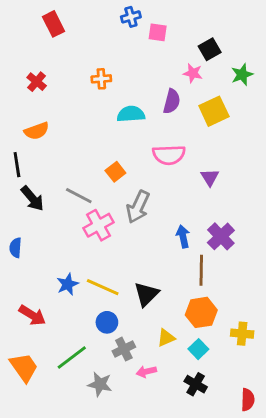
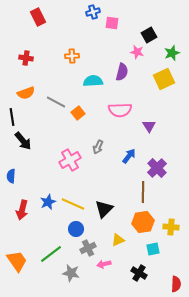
red cross: (37, 82) -> (26, 58), turned -32
yellow square: (214, 111) -> (164, 79), moved
orange square: (115, 172) -> (78, 113), moved
gray line: (79, 196) -> (56, 102), moved
gray arrow: (138, 207) -> (98, 147), size x0.6
blue arrow: (183, 236) -> (129, 156), moved, turned 49
red arrow: (32, 315) -> (22, 210), moved, turned 72
yellow cross: (242, 334) -> (171, 227), moved
cyan square: (198, 349) -> (153, 249), moved, turned 32

